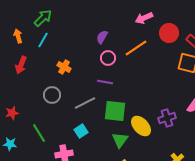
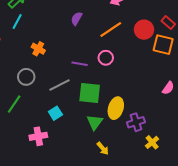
red circle: (169, 33) -> (144, 30), moved
pink circle: (108, 58) -> (106, 58), moved
purple cross: (167, 118) -> (136, 122), moved
yellow ellipse: (141, 126) -> (116, 108), turned 60
green line: (39, 133) -> (14, 104), moved, turned 66

